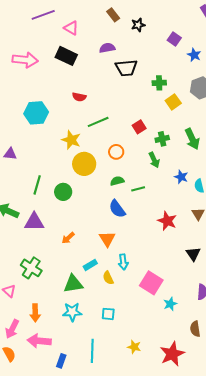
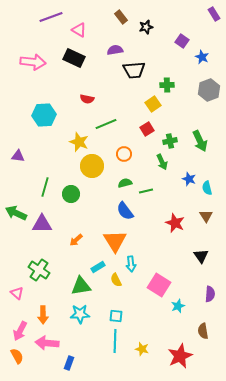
yellow square: (173, 102) -> (153, 104), moved
orange triangle: (107, 239) -> (115, 241), size x1.4
cyan line: (92, 351) -> (115, 341), moved

